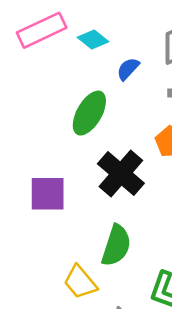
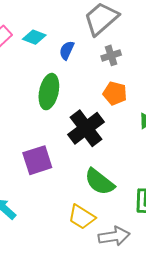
black cross: (121, 173) -> (86, 128), turned 30
green semicircle: (116, 245) -> (99, 182), turned 128

